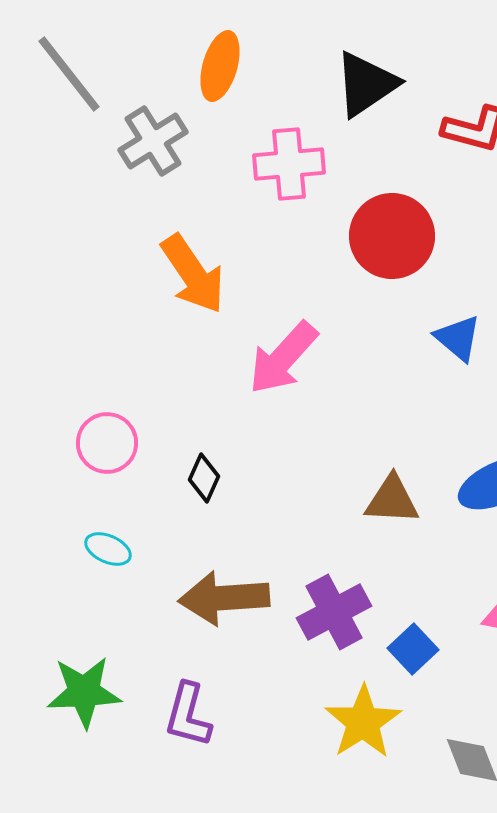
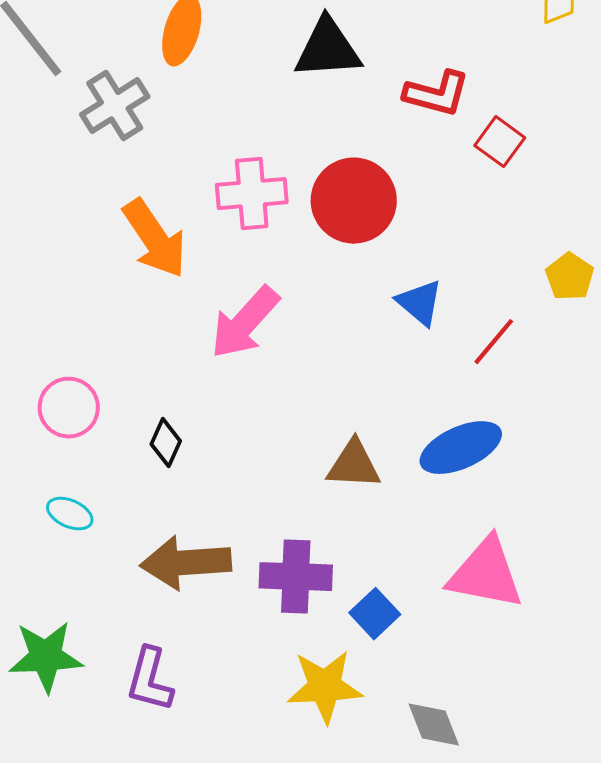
black triangle: (366, 84) -> (328, 49), turned 30
pink cross: (289, 164) -> (252, 194), moved
purple cross: (334, 612) -> (296, 577), turned 30
yellow star: (363, 722) -> (325, 687), turned 30

